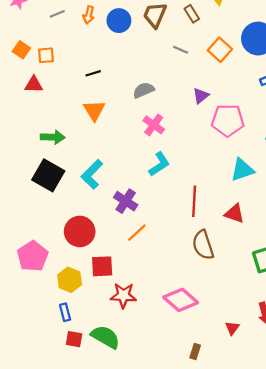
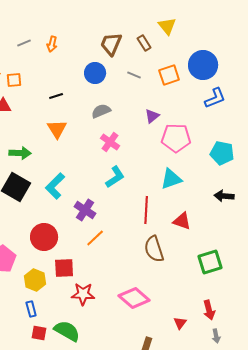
blue circle: (119, 21) -> (95, 73), moved
orange square: (220, 50) -> (169, 75), turned 30
cyan triangle: (242, 170) -> (171, 179), moved

